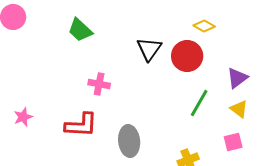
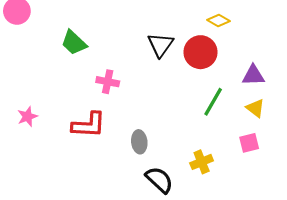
green trapezoid: (80, 30) -> (74, 43), moved
purple triangle: (237, 78) -> (253, 75), turned 35
gray ellipse: (129, 141) -> (139, 142), size x0.7

